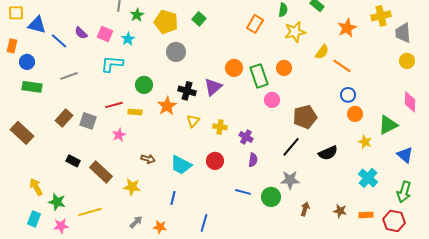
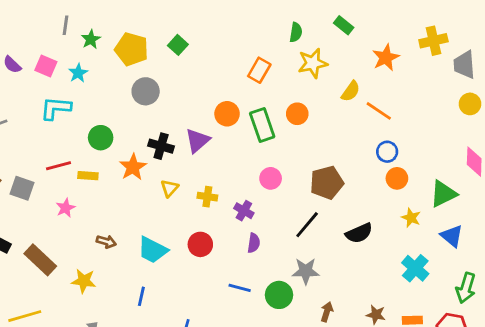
orange rectangle: (255, 24) -> (259, 70), moved
pink circle: (272, 100) -> (271, 178), moved
blue triangle: (405, 155) -> (452, 236), moved

